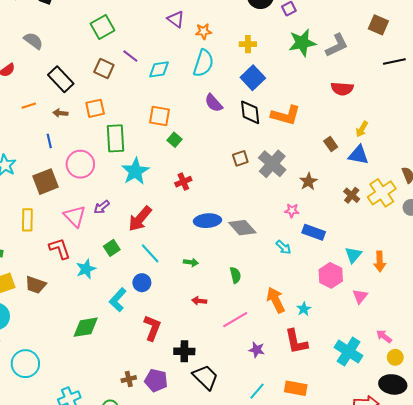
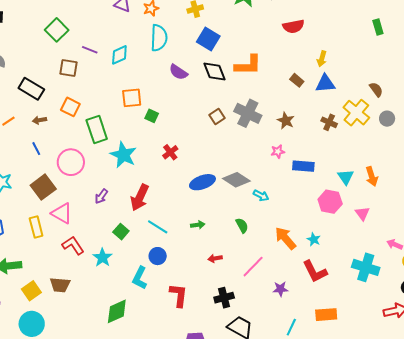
orange square: (95, 108) -> (70, 107), turned -36
pink triangle: (75, 216) -> (62, 213), moved
cyan arrow: (284, 247) -> (261, 195), moved
black cross: (184, 351) -> (224, 298), moved

